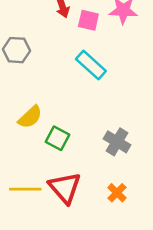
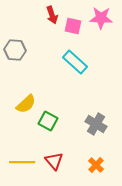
red triangle: (65, 188) -> (54, 161), size x0.7

